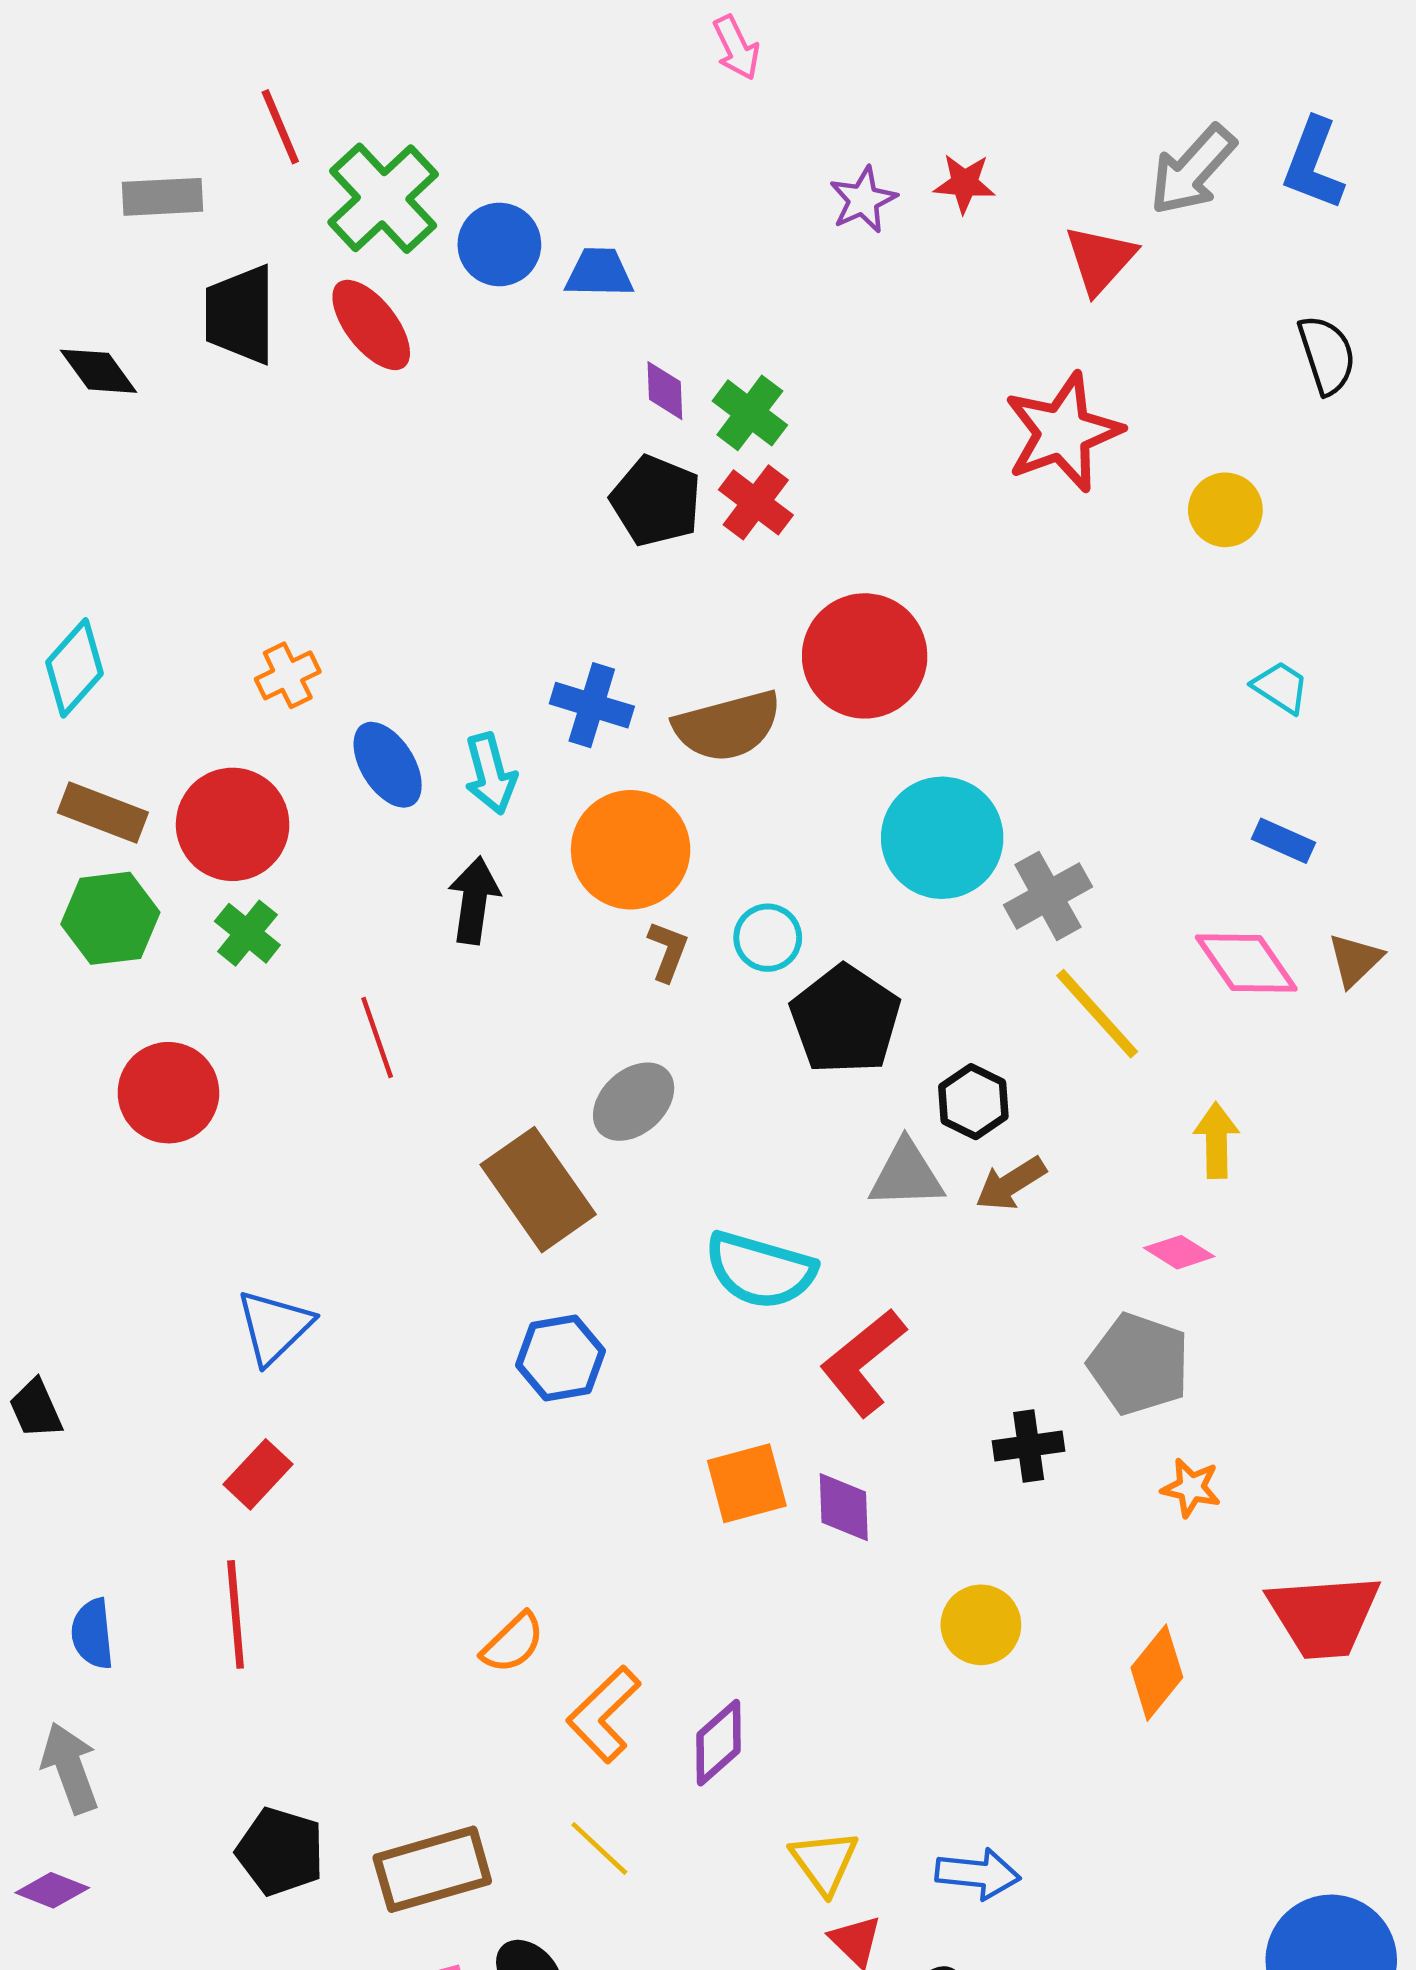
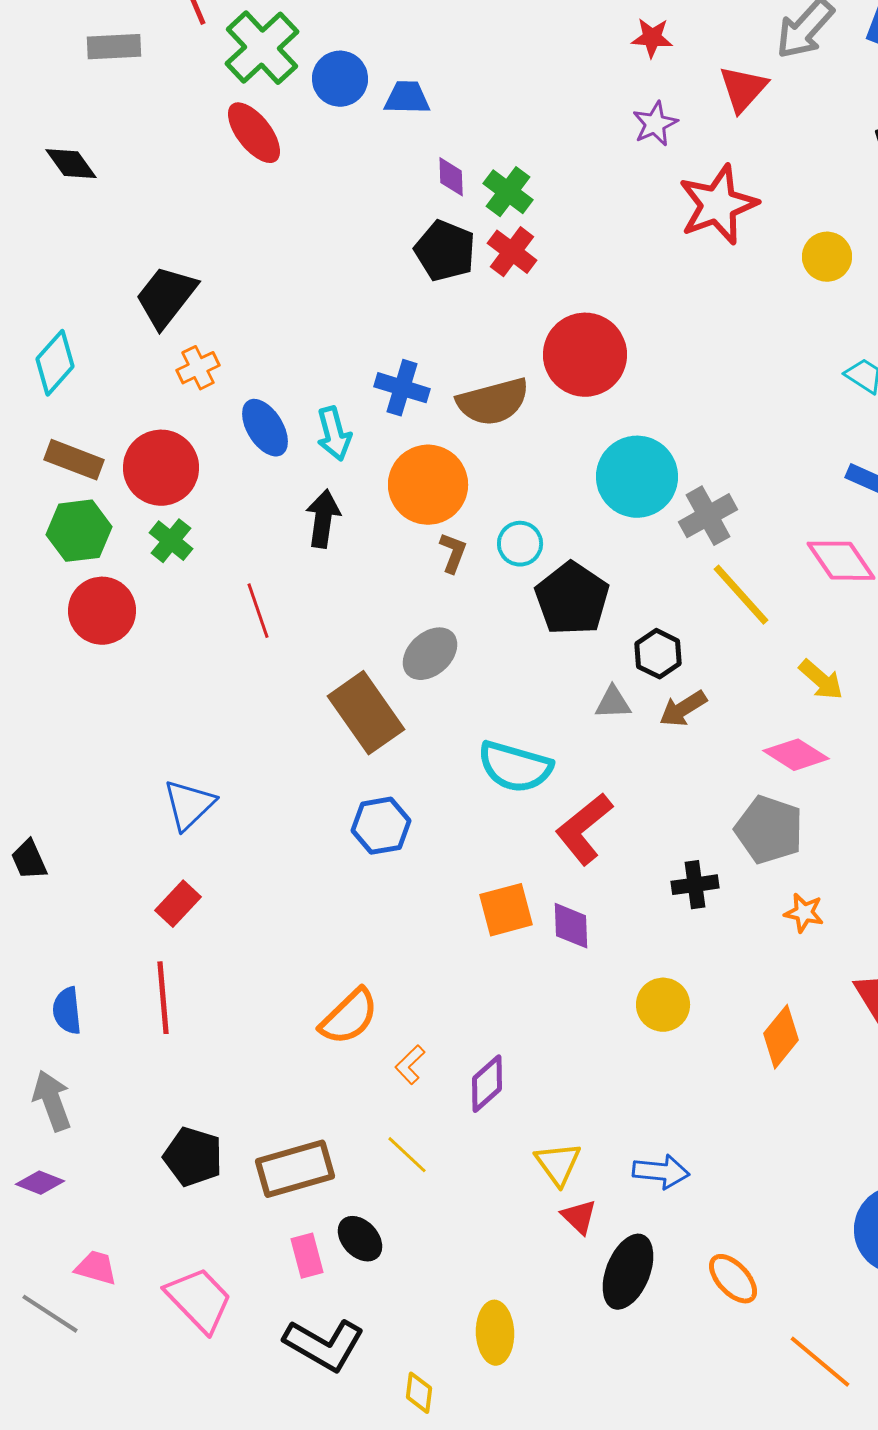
purple star: (863, 200) -> (655, 124), moved
black trapezoid: (240, 315) -> (166, 297), moved, turned 38
red circle: (168, 1093) -> (102, 611), moved
yellow arrow: (1216, 1140) -> (821, 680), turned 132
gray triangle: (906, 1175) -> (613, 703), size x0.7
pink diamond: (1179, 1252) -> (796, 755), size x1.4
orange semicircle: (513, 1643) -> (349, 1017), size x1.4
orange L-shape: (604, 1714) -> (410, 1065), size x0.6

